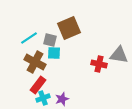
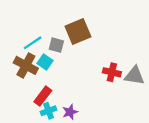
cyan square: (54, 53) -> (45, 62), moved, turned 32
gray triangle: (119, 55) -> (135, 76), moved
brown cross: (35, 62) -> (26, 65), moved

